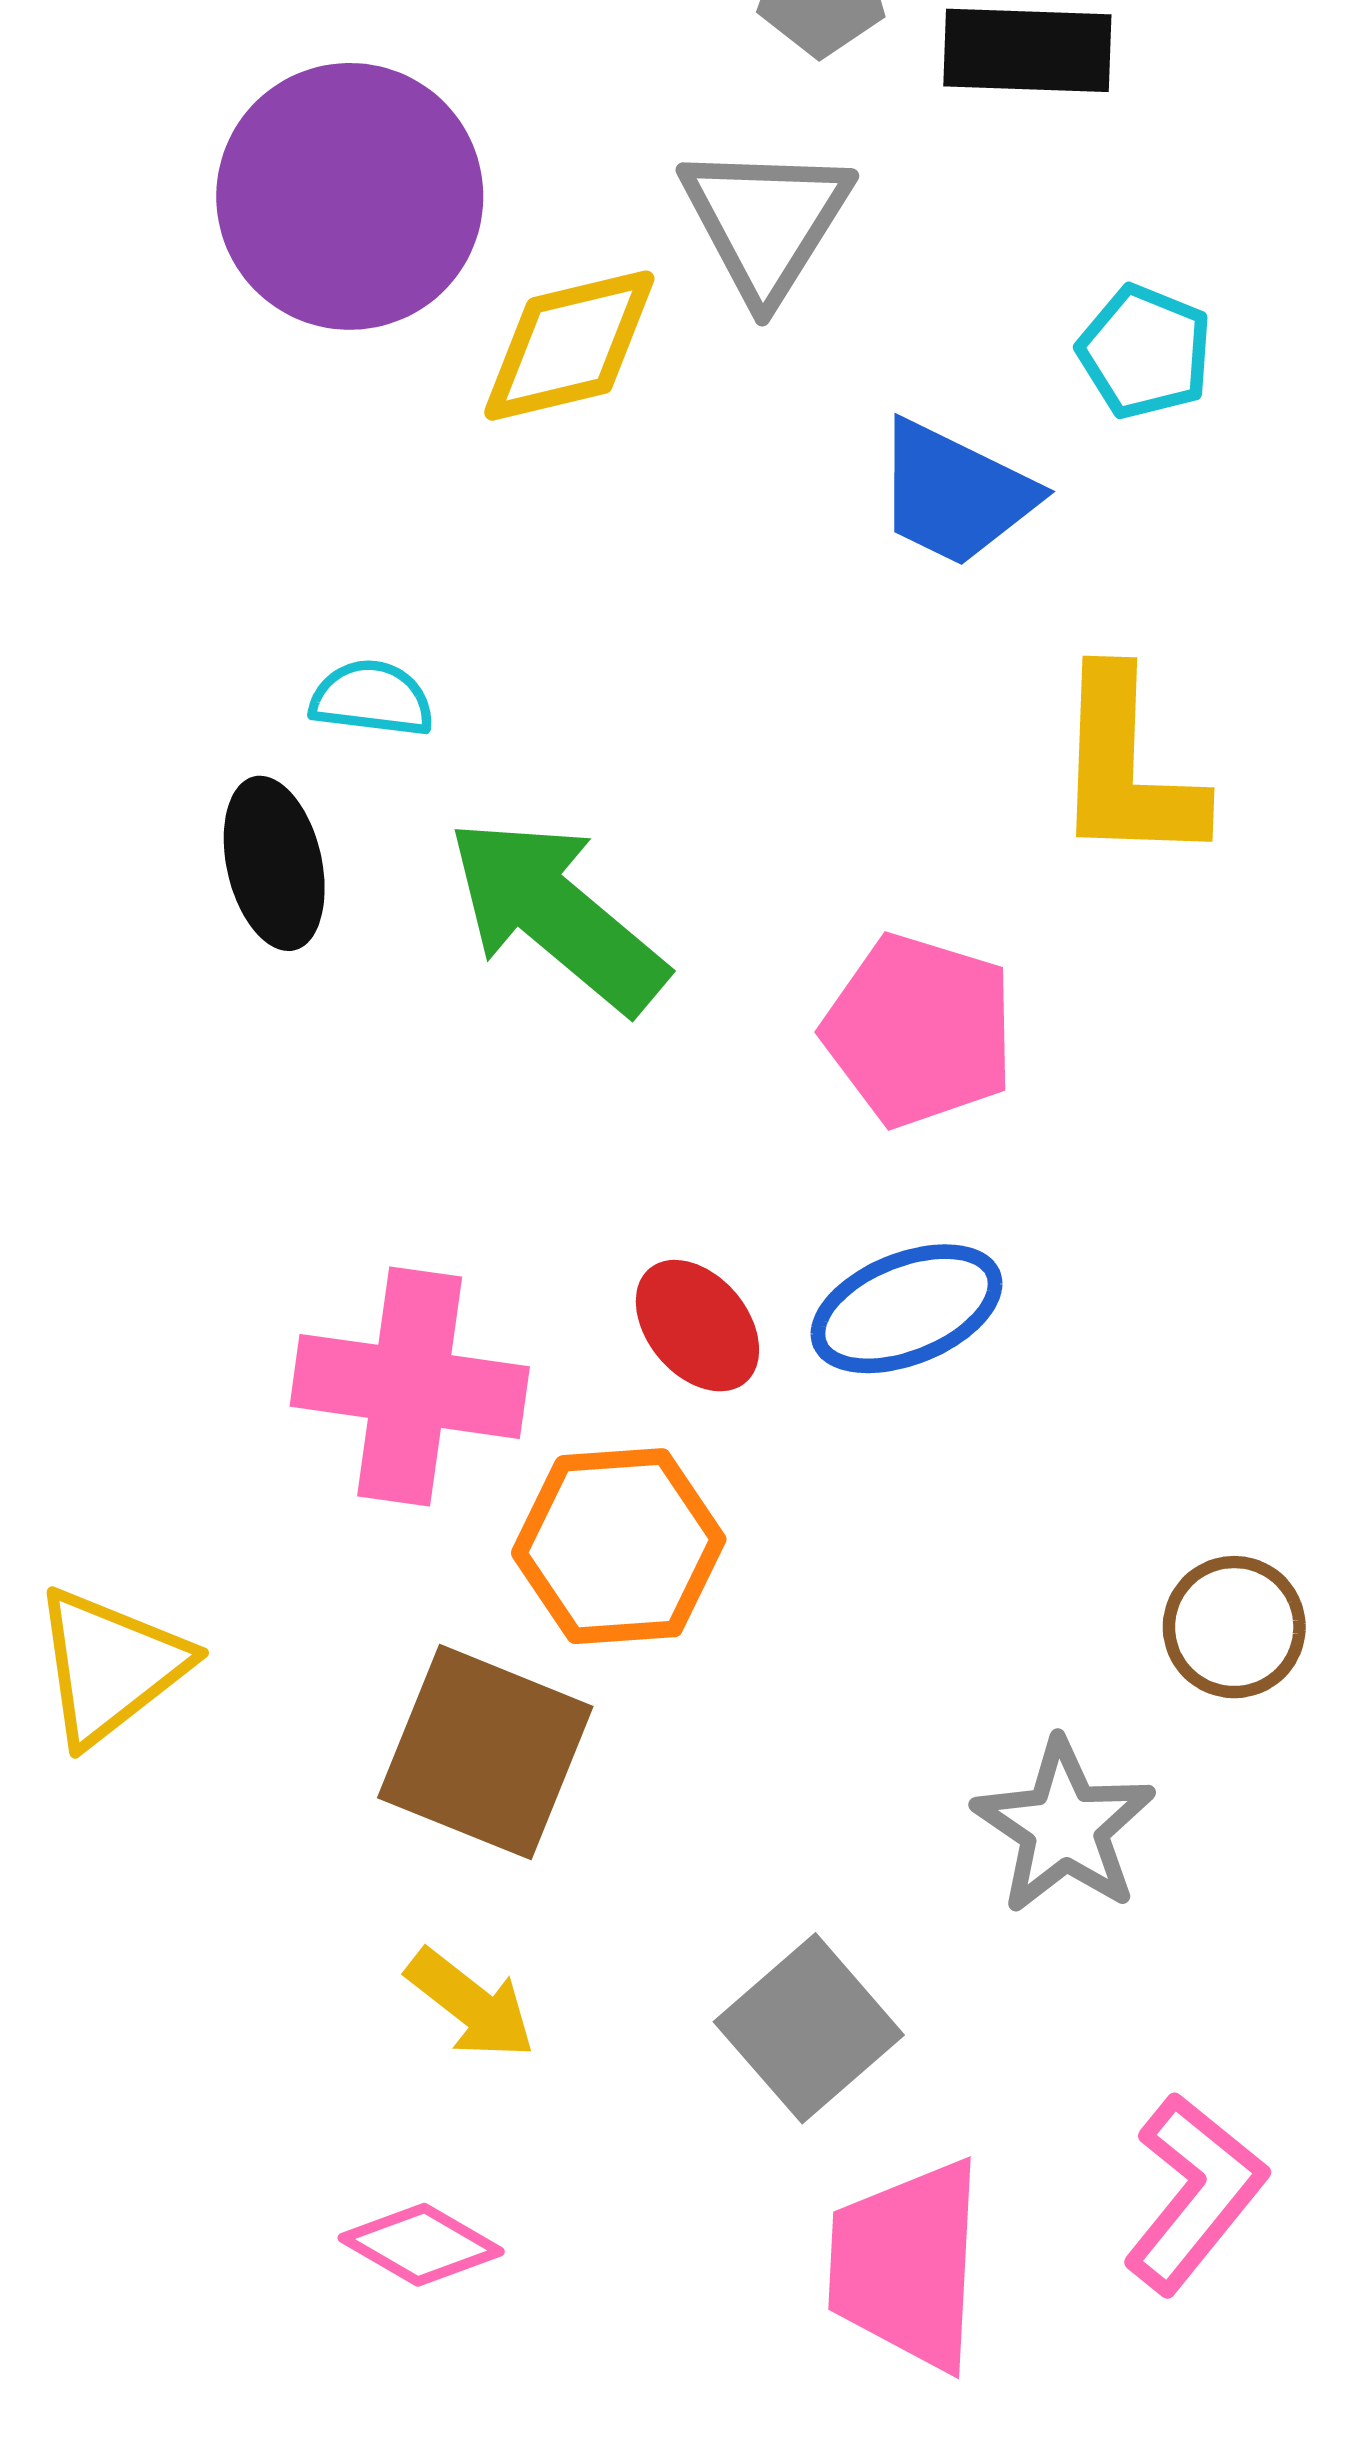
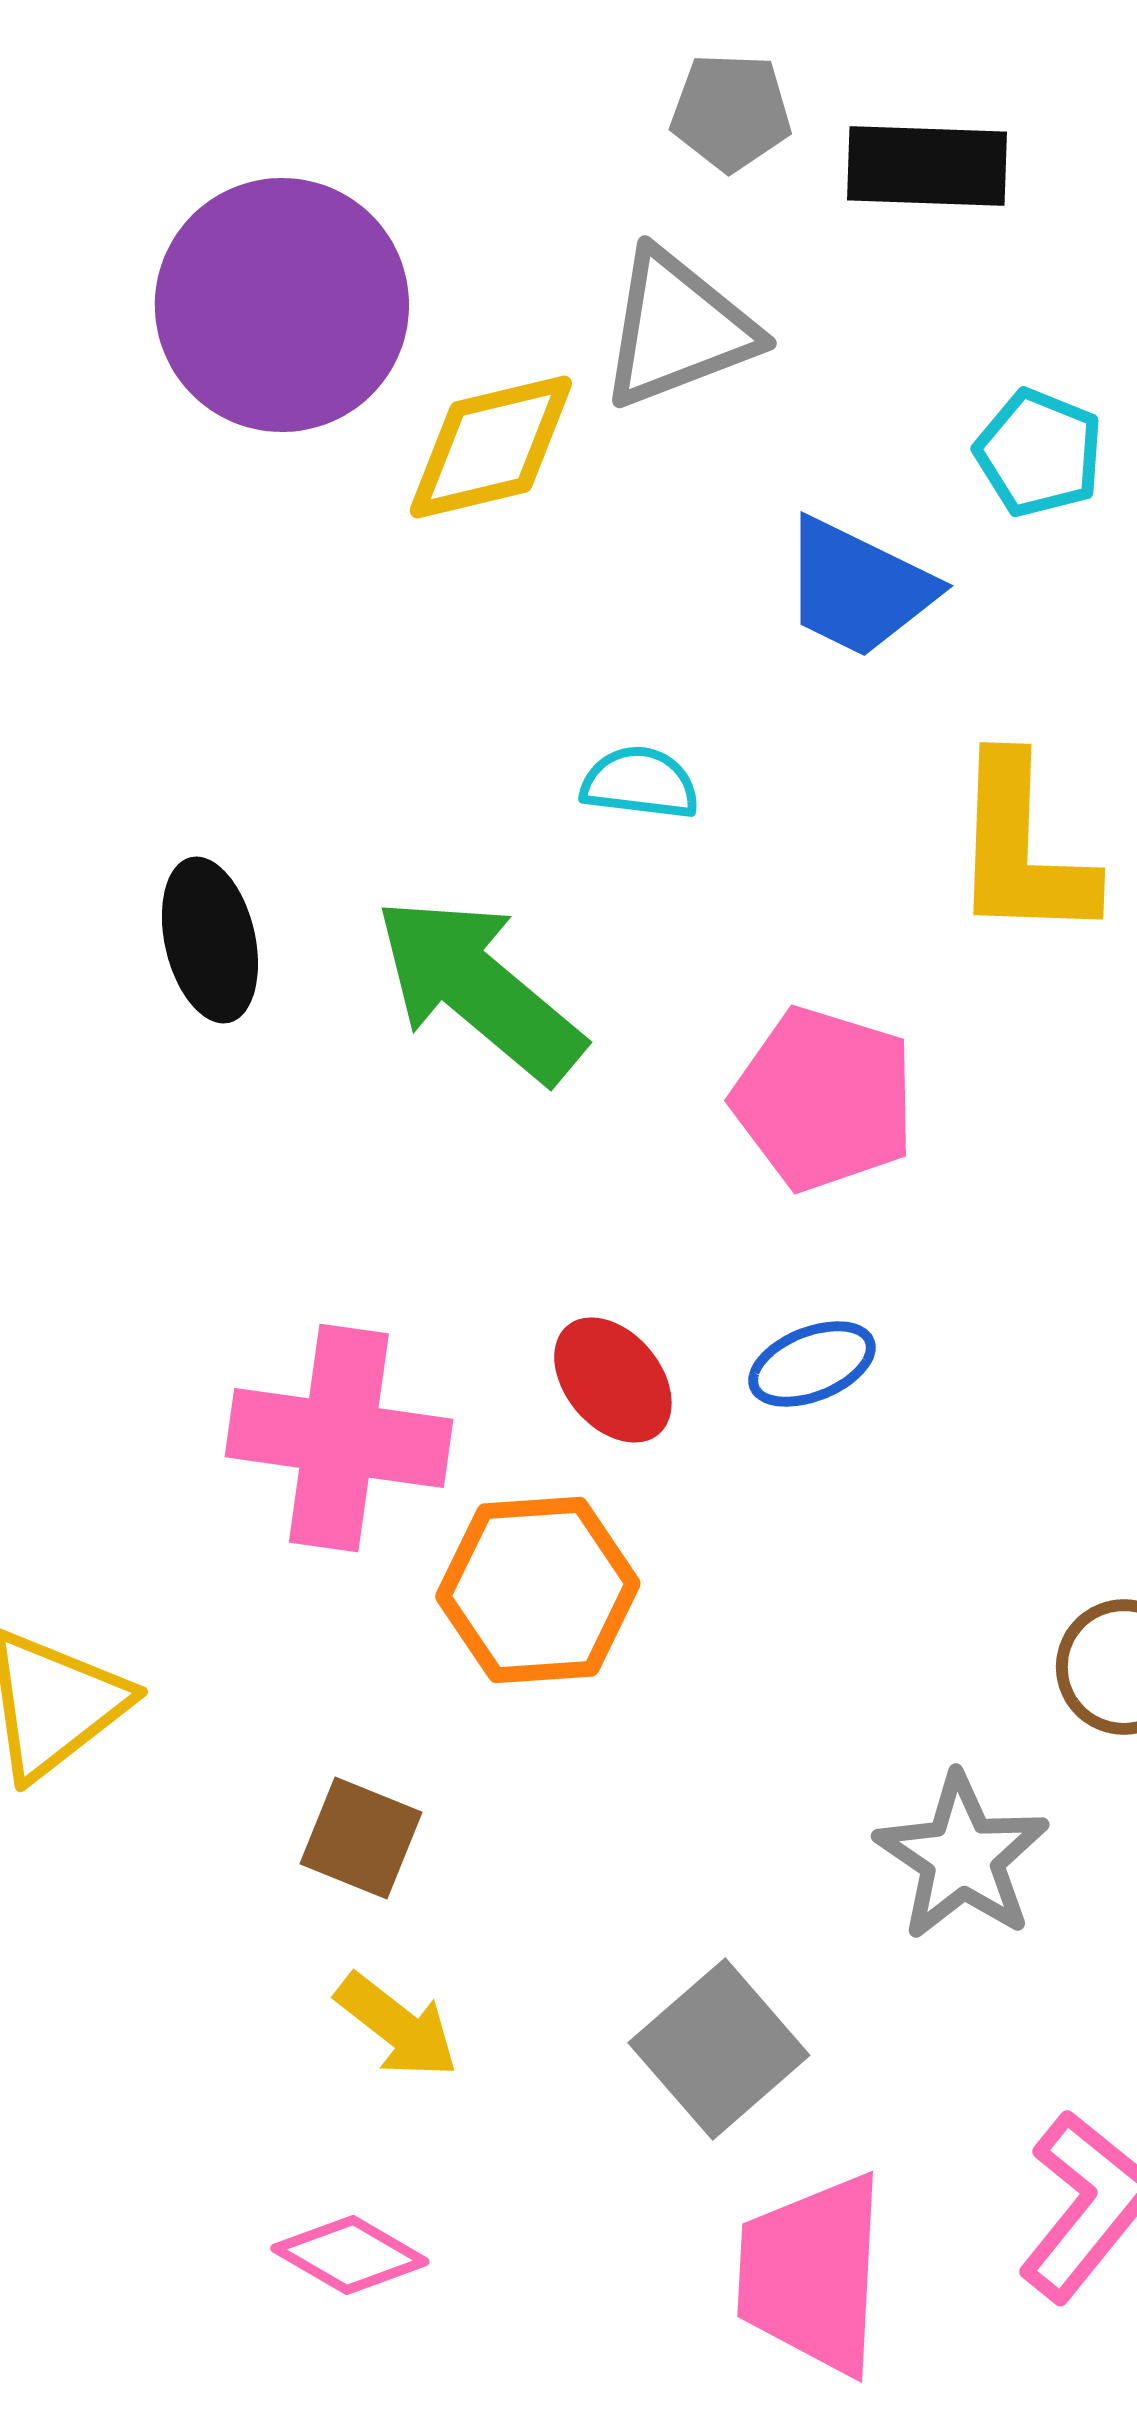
gray triangle: (766, 222) -> (678, 329), turned 37
cyan semicircle: (372, 698) -> (640, 783), moved
blue ellipse: (906, 1309) -> (812, 1364), size x0.7
brown square: (485, 1752) -> (361, 1838), moved, size x0.6

